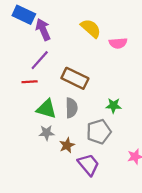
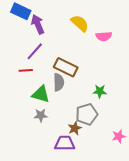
gray semicircle: (71, 108) -> (59, 82), moved
brown star: (67, 145) -> (75, 128), moved
purple trapezoid: (89, 165) -> (65, 143), moved, turned -50

